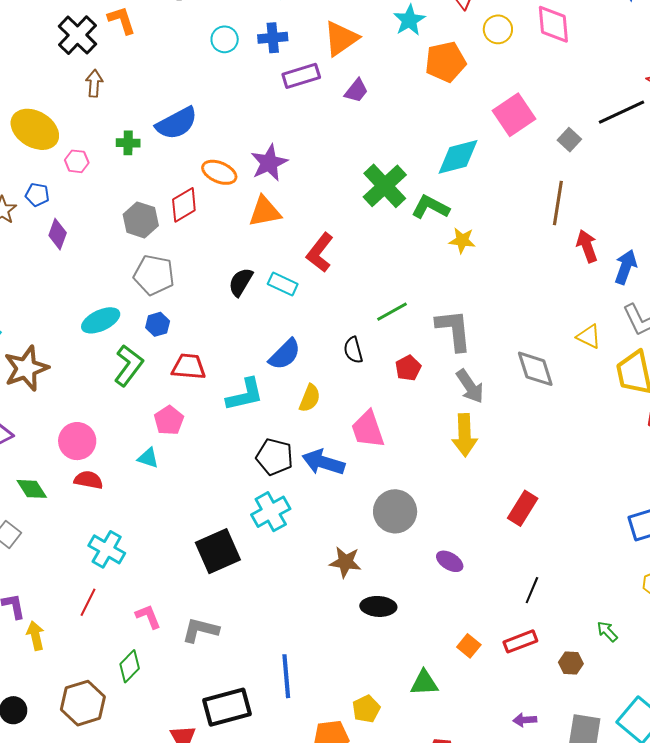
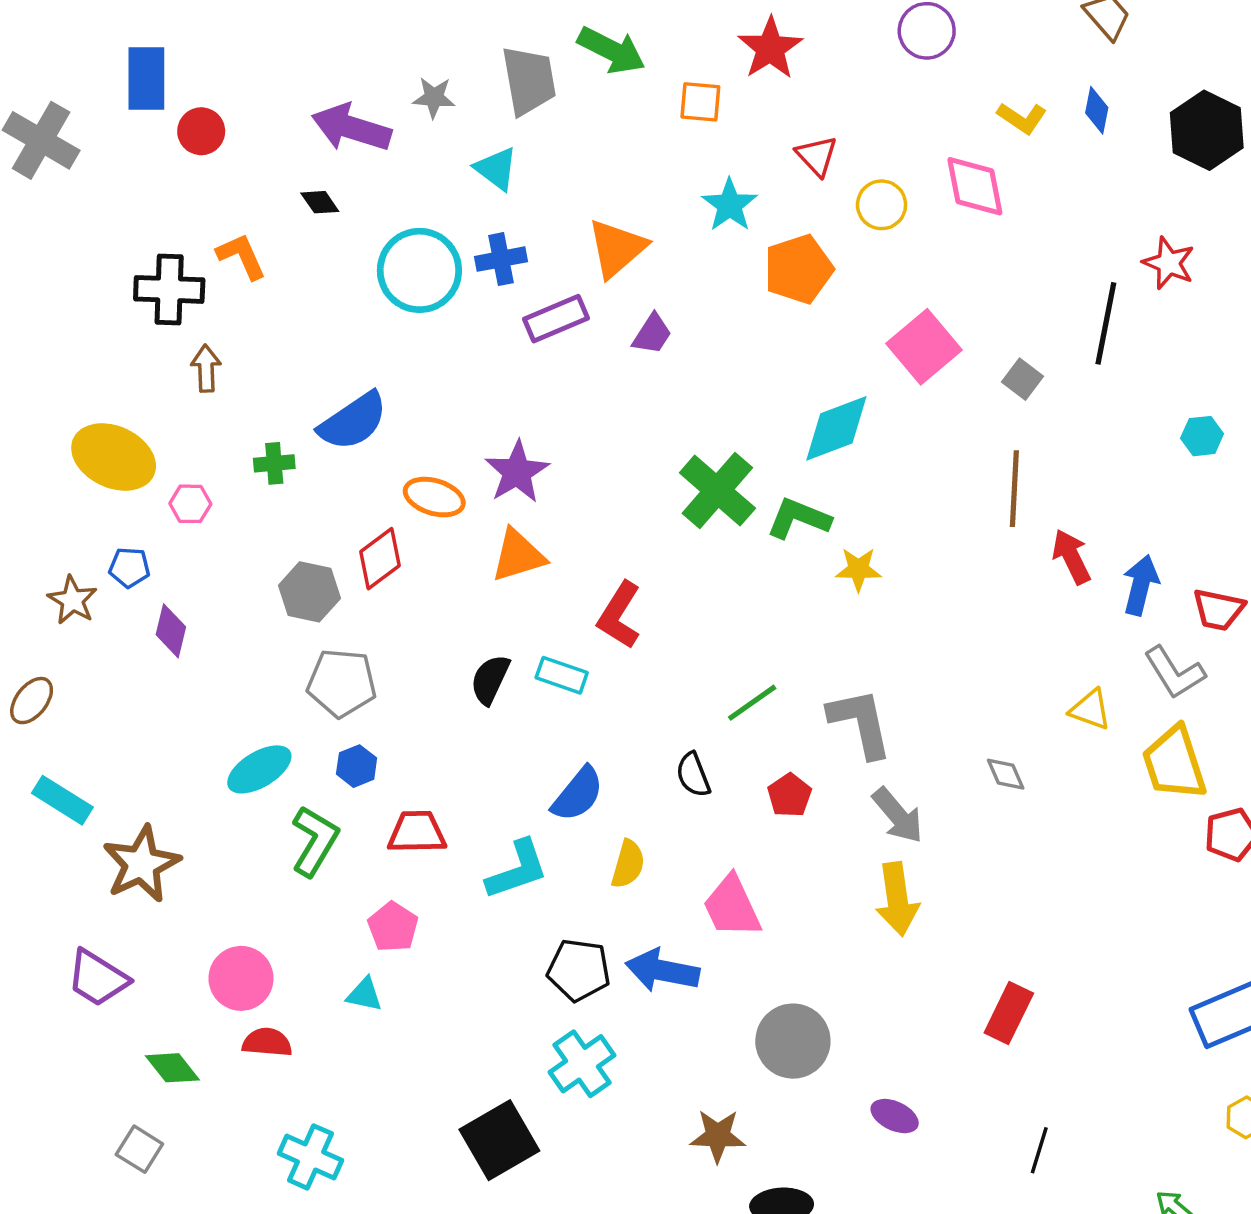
black cross: (78, 35) -> (169, 289), turned -36
cyan circle: (225, 39) -> (419, 270), size x1.8
black line: (621, 112) -> (1106, 323), turned -48
gray diamond: (535, 369) -> (1006, 774), size x0.6

